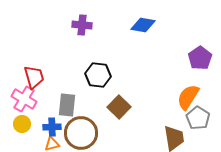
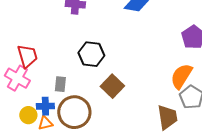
gray rectangle: (67, 105) -> (60, 84), size x0.7
yellow circle: (22, 124) -> (28, 115), moved

